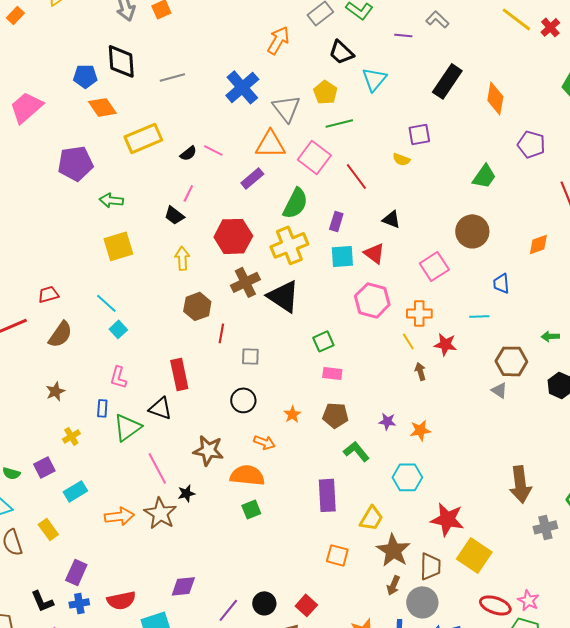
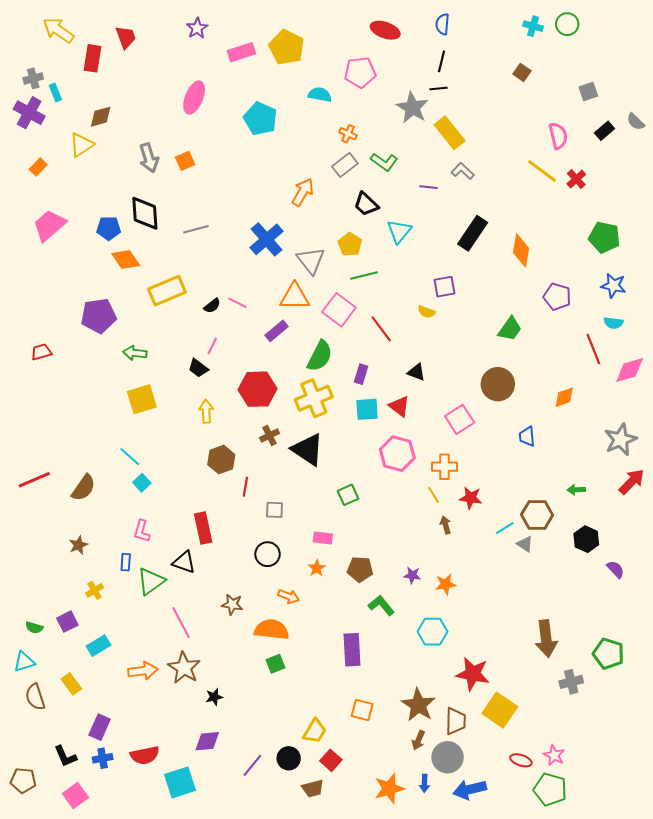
pink trapezoid: (26, 107) -> (49, 225), moved
brown cross: (245, 282) -> (270, 435), size x0.7
red trapezoid: (48, 294) -> (41, 352), moved
cyan line: (479, 316) -> (505, 528), moved, turned -30
pink rectangle: (332, 373) -> (323, 538), moved
brown star: (208, 450) -> (232, 604), size x0.7
black star: (186, 493) -> (214, 697), moved
yellow trapezoid: (371, 518) -> (315, 731), moved
red ellipse: (495, 605) -> (521, 760), size x0.7

